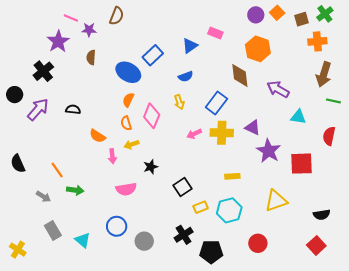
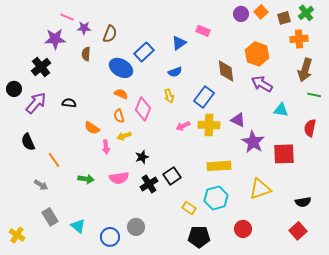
brown semicircle: (117, 16) -> (110, 34), moved
purple star: (58, 41) -> (55, 39), turned 30
orange hexagon: (258, 49) -> (257, 54), moved
orange semicircle: (128, 100) -> (121, 94), turned 88
black semicircle: (18, 164) -> (28, 142), moved
yellow rectangle: (232, 176) -> (219, 166), size x1.6
green arrow: (75, 190) -> (86, 179), moved
yellow rectangle: (201, 207) -> (189, 208), moved, turned 56
blue circle: (117, 226) -> (110, 237), moved
black cross: (184, 235) -> (149, 184), moved

